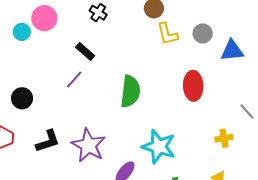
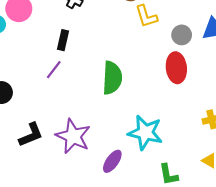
gray circle: (203, 33) -> (182, 35), moved
black rectangle: (85, 52) -> (63, 40), turned 66

